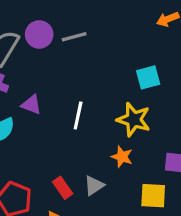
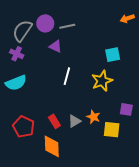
purple triangle: (31, 105) -> (56, 46), moved
yellow star: (134, 120) -> (102, 81), turned 30
orange star: (122, 157) -> (93, 117), moved

